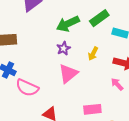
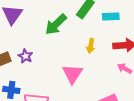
purple star: (64, 48) -> (25, 56), moved

